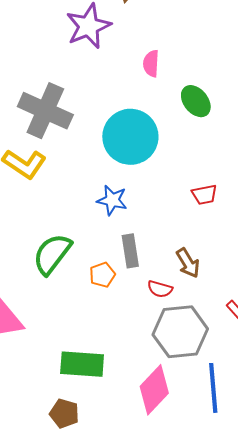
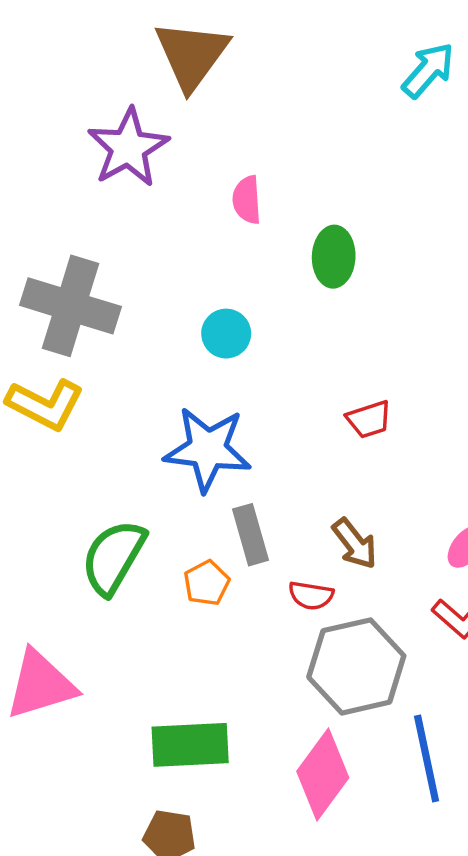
green ellipse: (196, 101) -> (334, 257), turned 48
cyan circle: (130, 137) -> (226, 334), size x0.5
blue star: (112, 200) -> (208, 449), size x1.6

